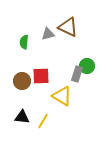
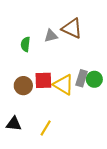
green circle: (87, 66) -> (94, 79), moved
yellow triangle: (62, 96) -> (64, 85), moved
black triangle: (22, 117) -> (14, 124), moved

